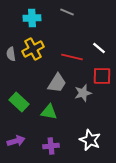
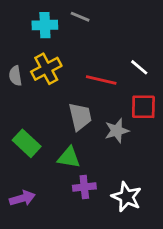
gray line: (67, 12) -> (80, 17), moved
gray trapezoid: (57, 83) -> (80, 117), turned -45
purple cross: (51, 146) -> (84, 187), moved

